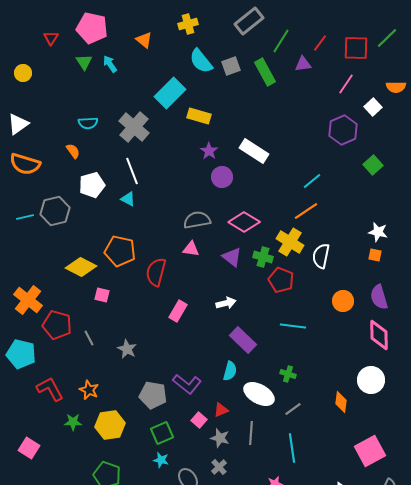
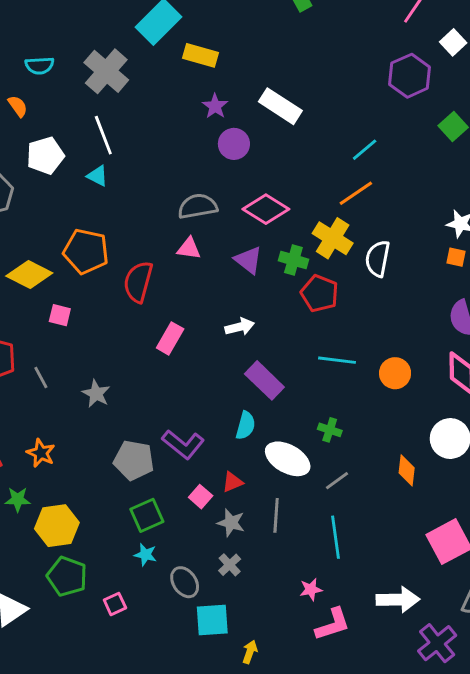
orange circle: (343, 301) -> (395, 373), moved
yellow hexagon: (110, 425) -> (57, 526), moved

